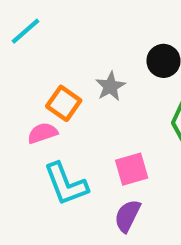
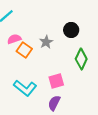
pink semicircle: (42, 133) -> (14, 39), moved
cyan L-shape: (66, 184) -> (25, 88), turned -30

